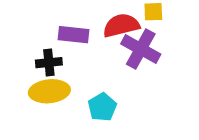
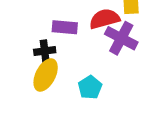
yellow ellipse: (49, 91) -> (46, 75), turned -56

